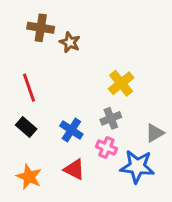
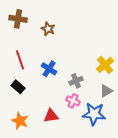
brown cross: (41, 28) -> (18, 19), moved
yellow cross: (121, 83) -> (105, 65), moved
blue cross: (71, 130) -> (49, 69), moved
red triangle: (74, 169) -> (51, 116), turned -35

